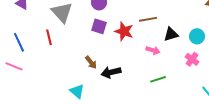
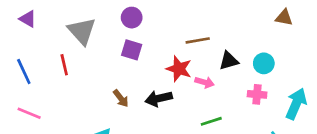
red star: (124, 31) -> (179, 69), moved
pink cross: (192, 59) -> (257, 94), turned -32
pink line: (14, 66) -> (29, 113), moved
black arrow: (111, 72) -> (159, 98), moved

